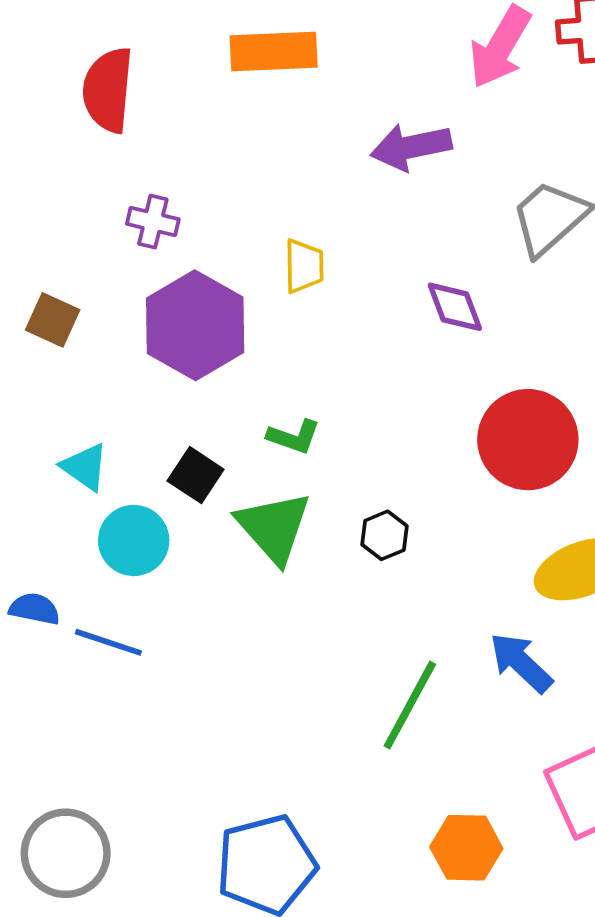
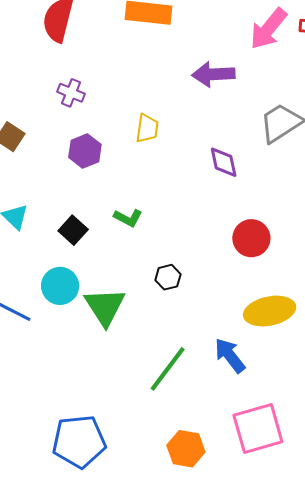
purple hexagon: (195, 325) -> (85, 151), size x0.6
red circle: (528, 440) -> (251, 238), size x0.7
green triangle: (274, 527) -> (105, 307), moved
cyan circle: (134, 540) -> (60, 286), moved

